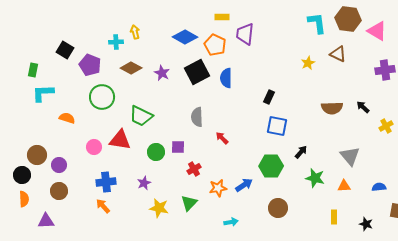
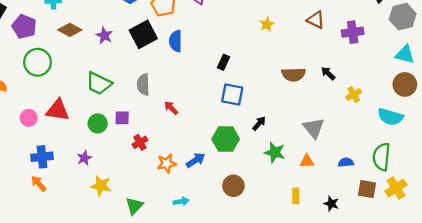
brown triangle: (338, 54) -> (316, 20), moved
green trapezoid: (141, 116) -> (99, 83), moved
green triangle: (189, 203) -> (134, 206), moved

